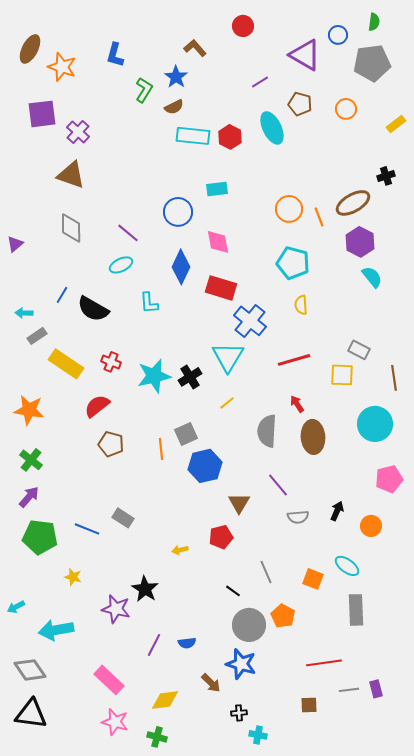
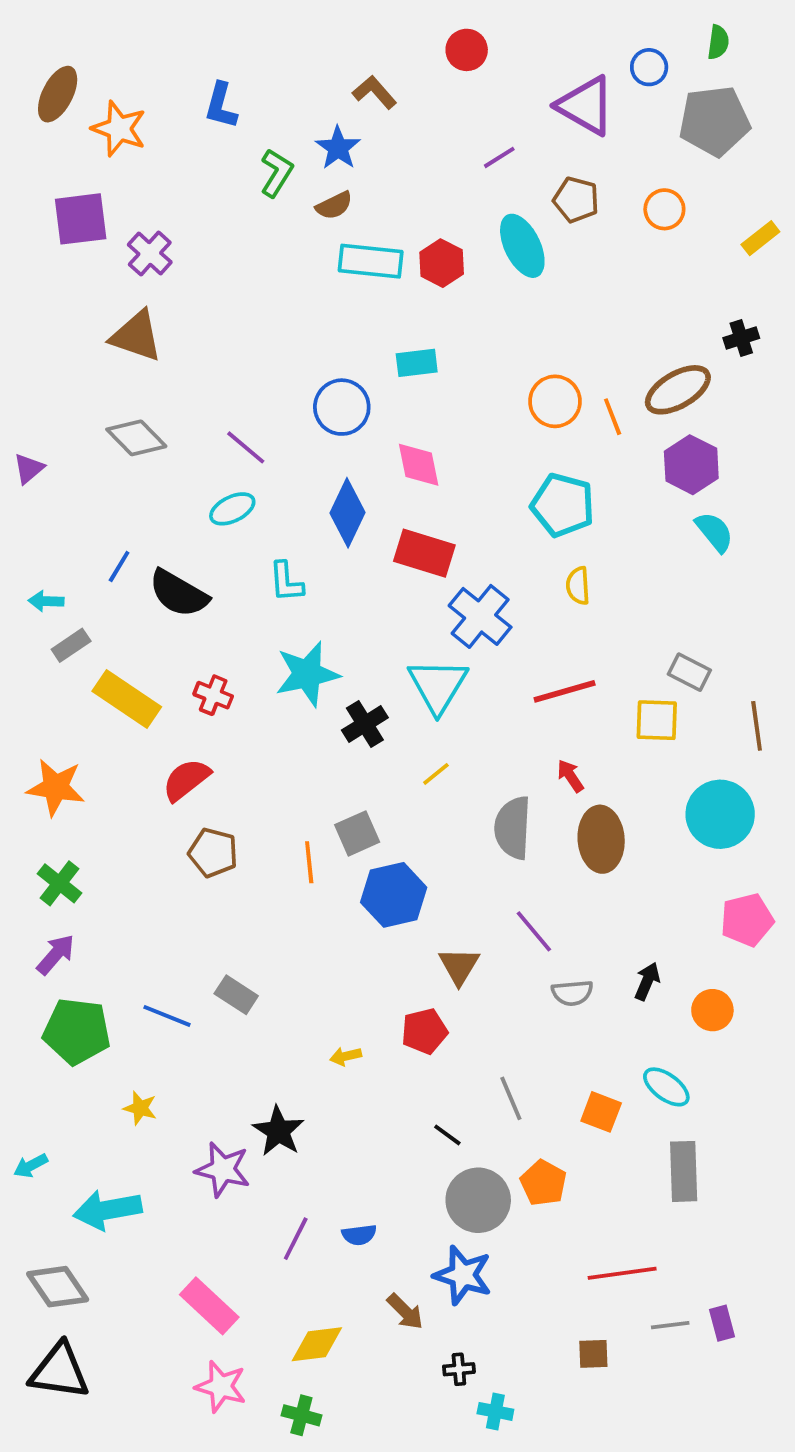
gray diamond: (71, 228) -> (136, 438), turned -44
cyan star: (154, 376) -> (307, 674), moved

